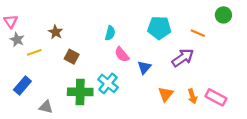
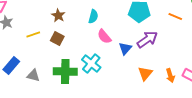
brown star: (56, 32) -> (58, 15), moved
yellow line: (34, 52) -> (33, 34), moved
purple arrow: (183, 58) -> (147, 39), moved
gray triangle: (46, 107) -> (33, 75), moved

